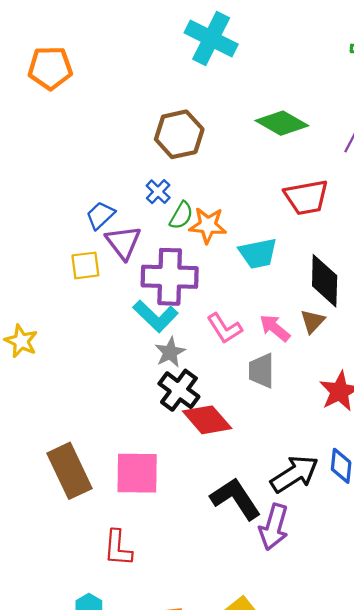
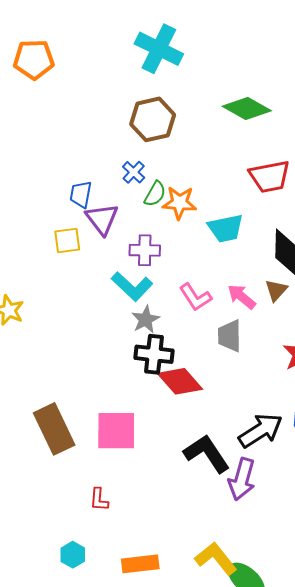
cyan cross: (211, 39) -> (159, 49), moved
blue trapezoid: (100, 215) -> (81, 194), turned -36
purple cross: (170, 277) -> (145, 250), size x0.6
black cross: (179, 390) -> (154, 354), turned -30
red L-shape: (118, 548) -> (99, 500), size x0.7

